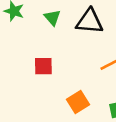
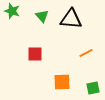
orange square: (78, 102) -> (62, 82), turned 30

